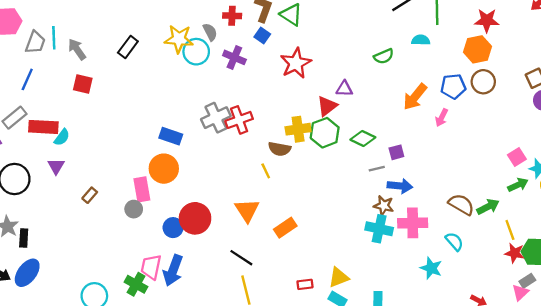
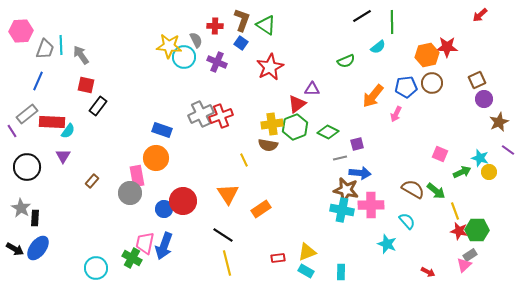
red star: (487, 20) -> (447, 47), moved
cyan semicircle: (421, 40) -> (378, 47), turned 140
black rectangle: (128, 47) -> (98, 106), moved
brown semicircle: (280, 149) -> (268, 145), moved
pink square: (517, 157) -> (440, 154), moved, turned -35
brown star: (384, 206) -> (346, 190), size x1.4
green arrow: (488, 207) -> (436, 191), turned 66
gray circle: (134, 209) -> (130, 193), size x1.5

